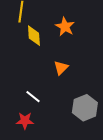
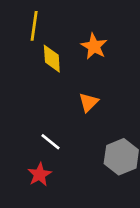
red star: (25, 121) -> (40, 174), turned -30

